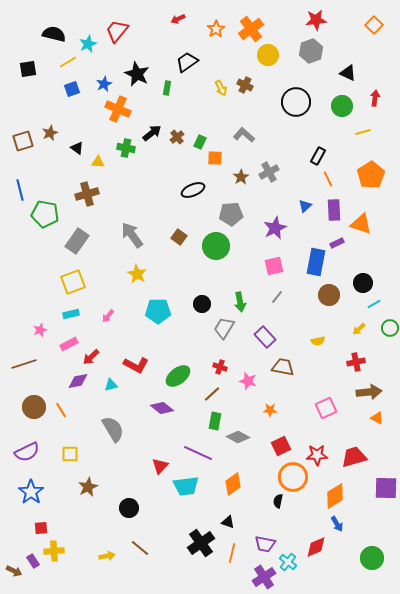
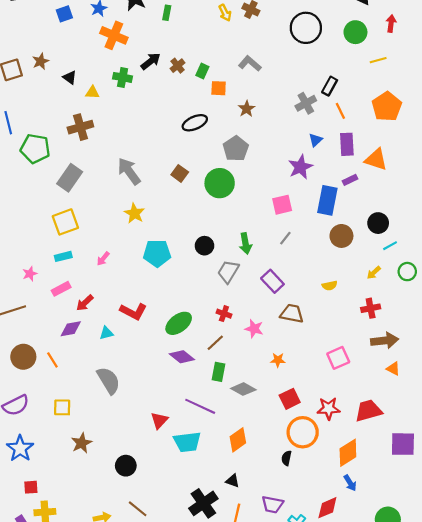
gray cross: (269, 172) -> (306, 103), moved
gray pentagon: (231, 214) -> (236, 149), turned -30
purple star: (275, 228) -> (300, 167), moved
purple diamond: (162, 408) -> (182, 357), moved

